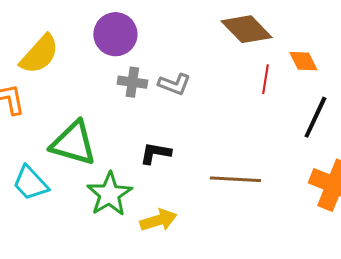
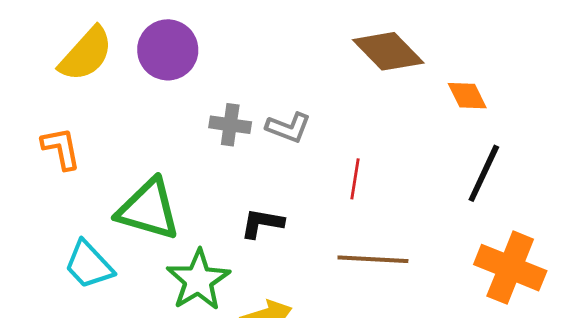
purple circle: (115, 34) -> (168, 50), moved
yellow semicircle: (39, 54) -> (86, 54), moved
red line: (265, 79) -> (355, 179), moved

